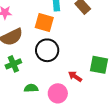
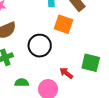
orange square: (44, 22) -> (64, 24), moved

